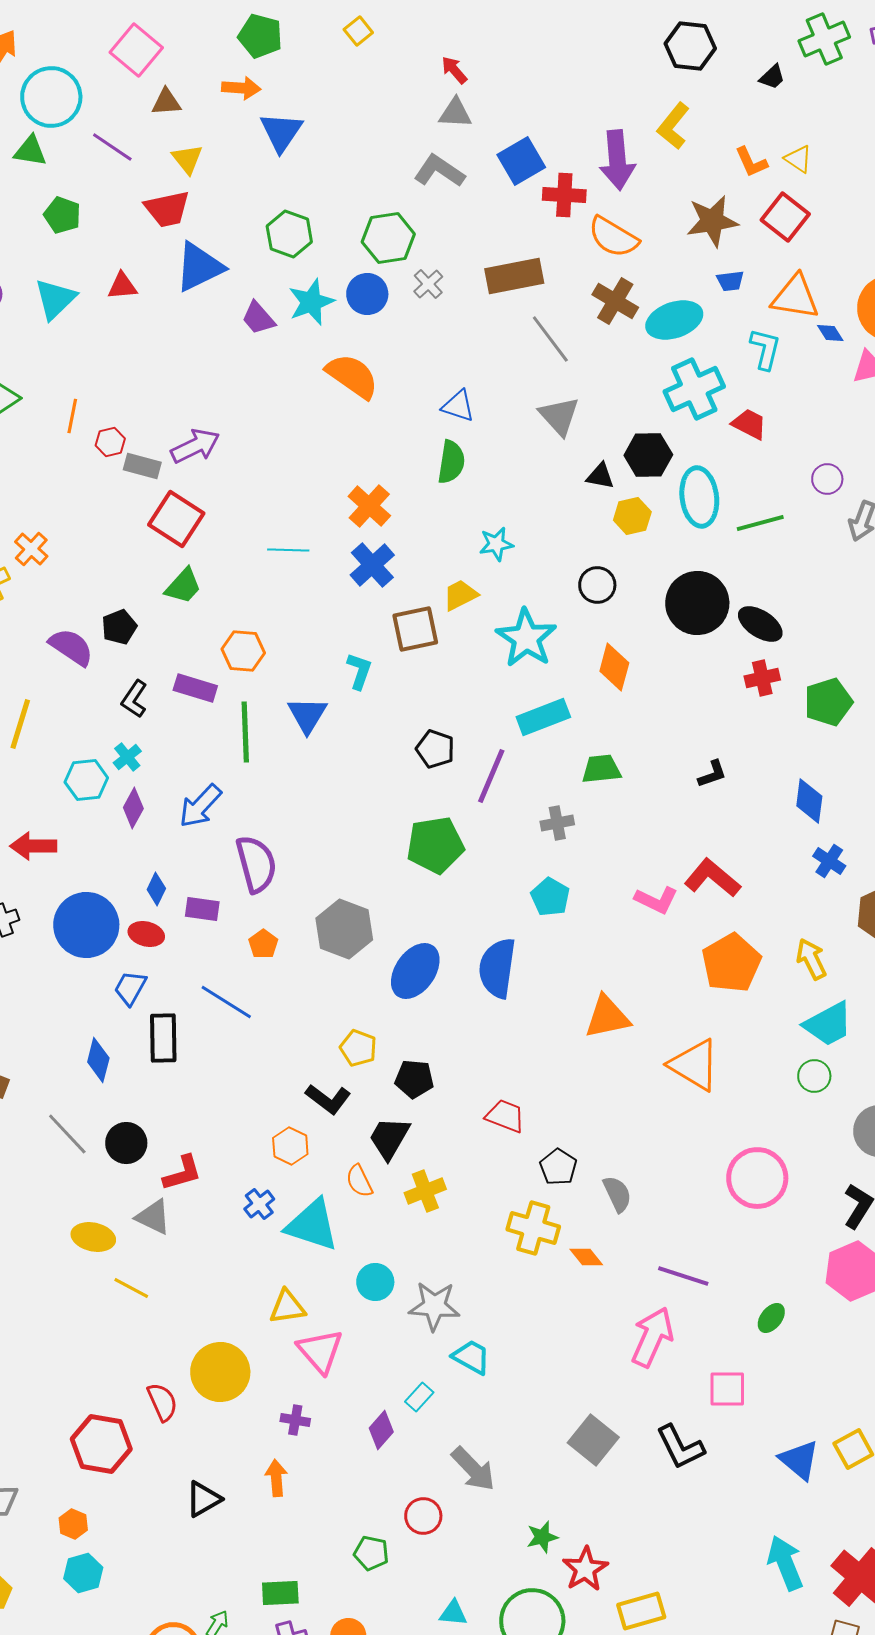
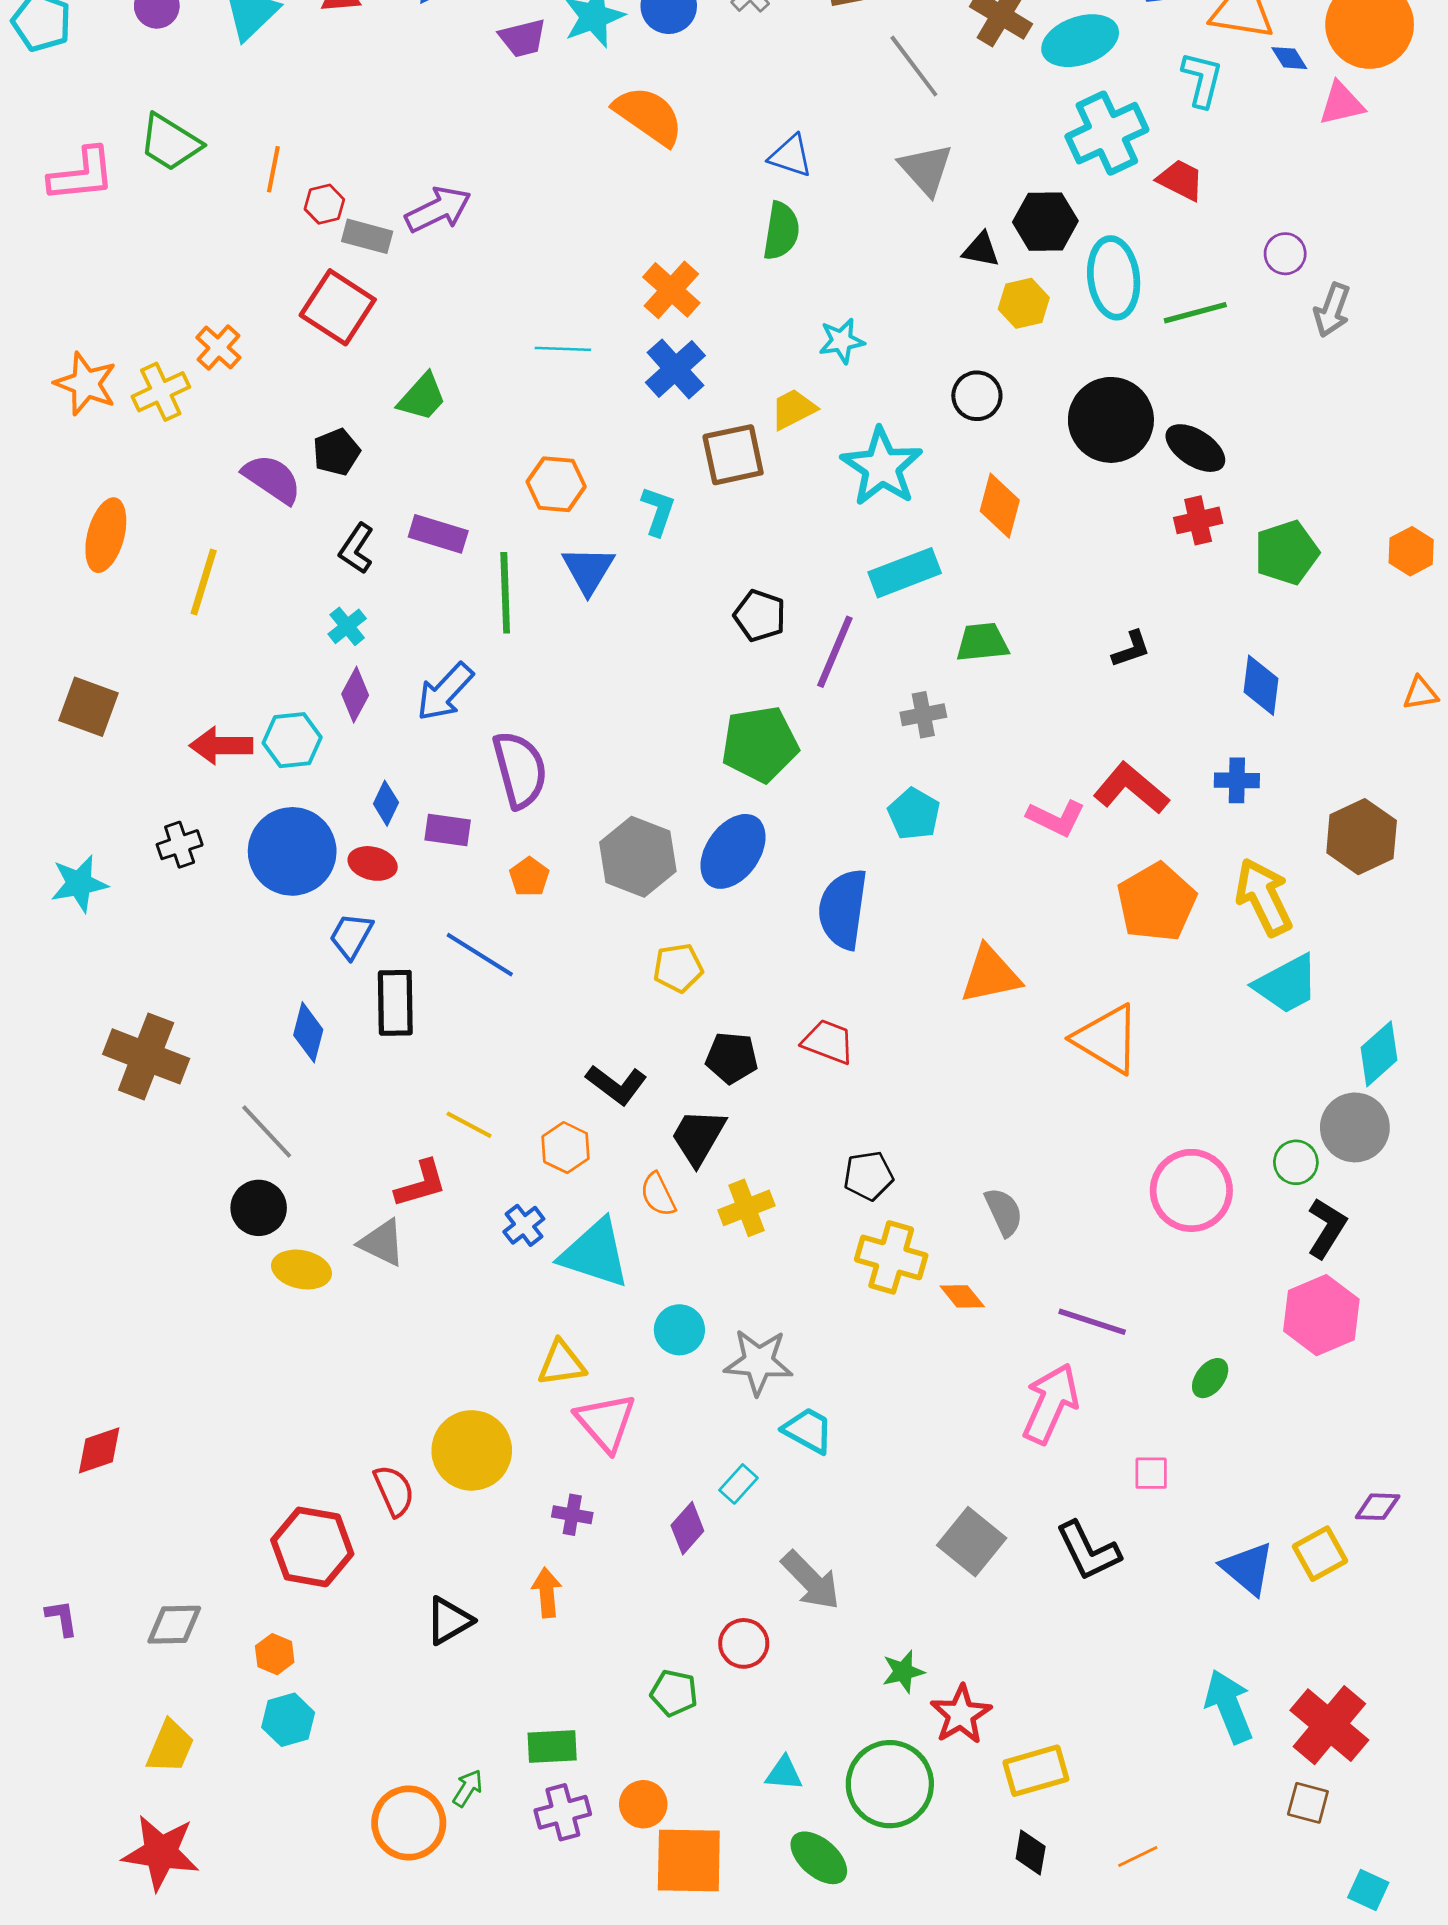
purple trapezoid: (258, 318) -> (523, 38), turned -63
red square: (176, 519) -> (338, 307), moved
orange hexagon: (243, 651) -> (556, 484), moved
cyan hexagon: (86, 780) -> (292, 740), moved
blue cross: (829, 861) -> (1237, 780), moved, turned -32
yellow arrow: (811, 959) -> (1264, 897), size x1.4
blue ellipse: (415, 971) -> (733, 851), moved
yellow pentagon: (358, 1048) -> (678, 968), moved, turned -30
green circle: (814, 1076) -> (1296, 1162), moved
red trapezoid: (505, 1116) -> (828, 1042), moved
black circle: (126, 1143) -> (259, 1208), moved
black pentagon: (558, 1167) -> (868, 1176), moved, turned 30
yellow line: (131, 1288) -> (469, 1125), moved
pink square: (727, 1389) -> (1151, 1473), size x0.7

